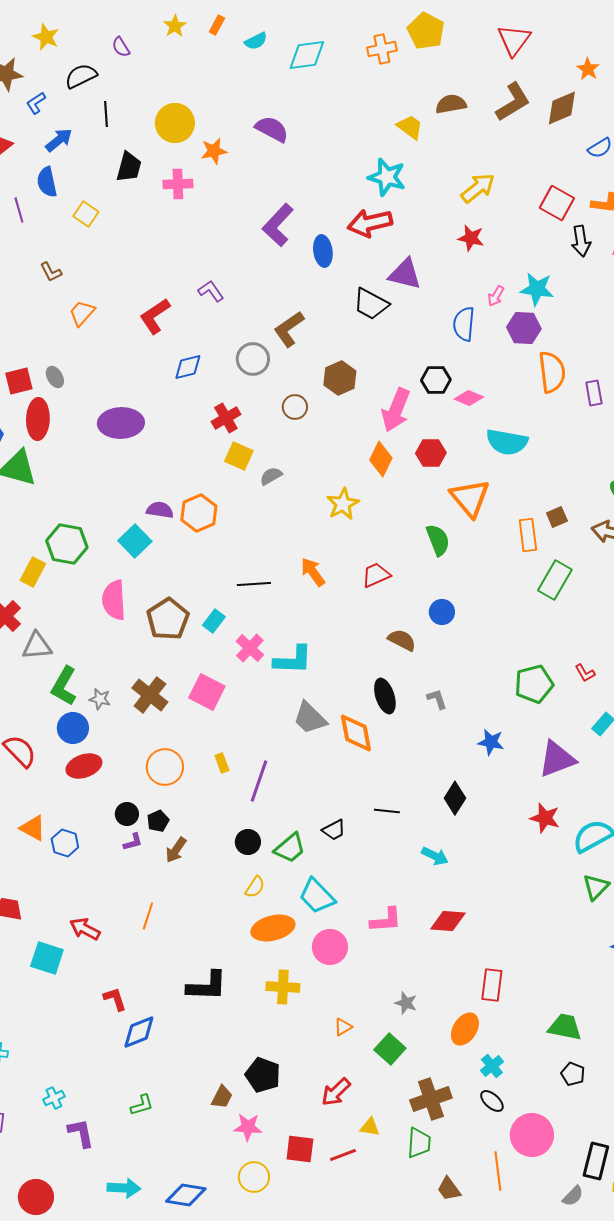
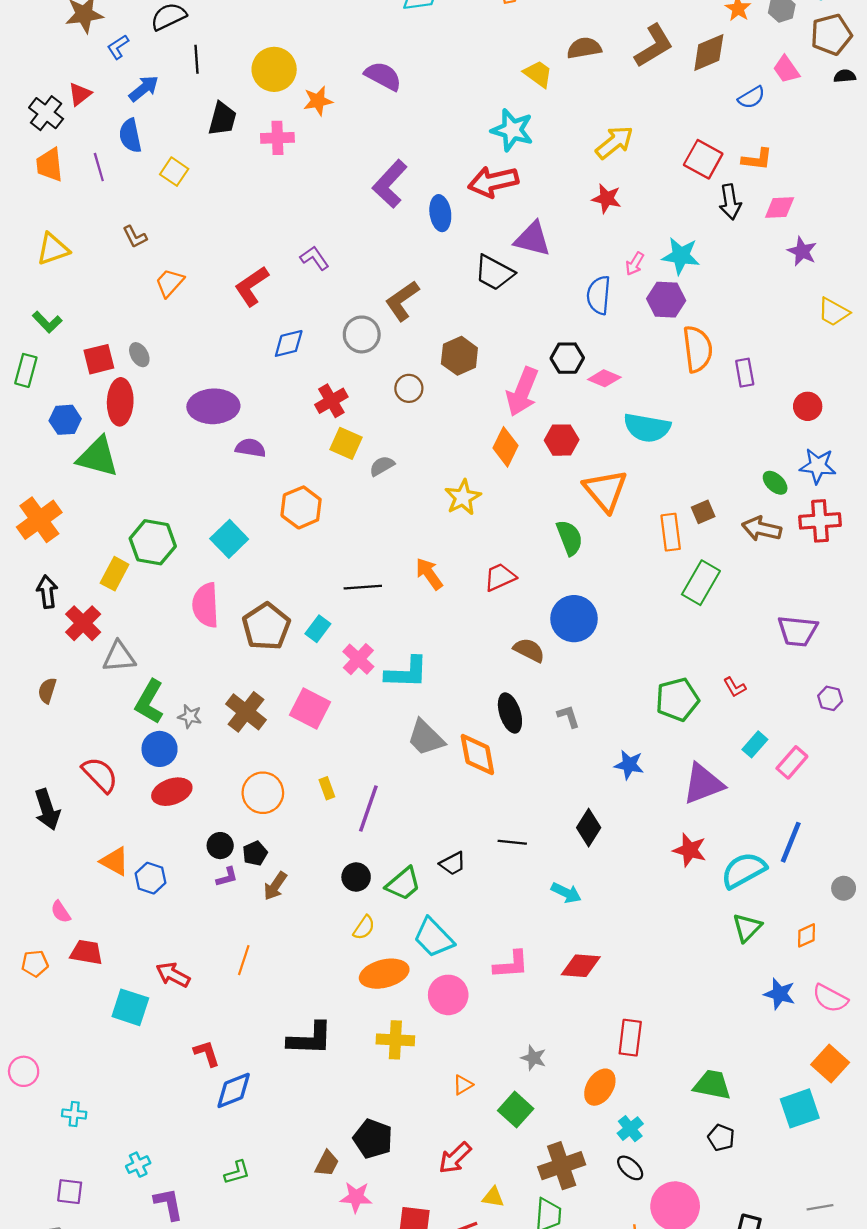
purple semicircle: (160, 510) -> (250, 448), moved
blue circle: (442, 612) -> (574, 619), size x1.6

